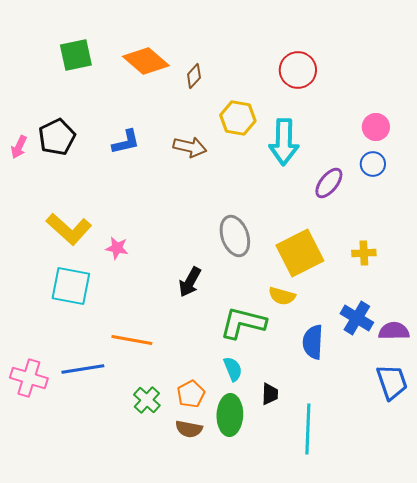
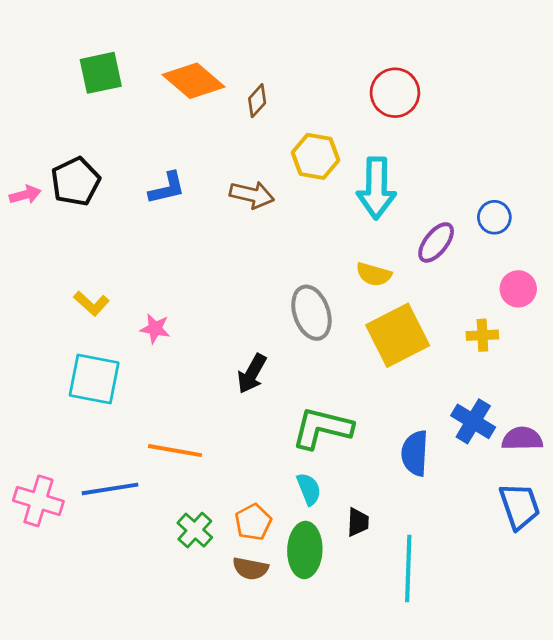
pink circle: (376, 127) -> (518, 289), moved
pink arrow: (19, 147) -> (25, 195), turned -130
yellow L-shape: (69, 229) -> (91, 303), size x0.6
yellow semicircle: (282, 296) -> (374, 274), moved

